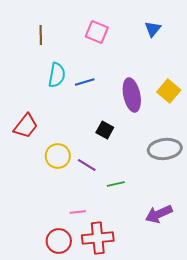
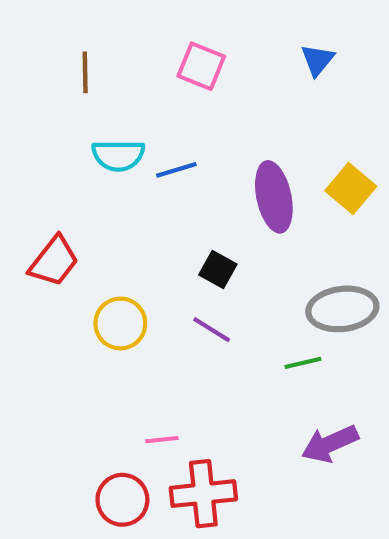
cyan semicircle: (57, 75) -> (118, 155), turned 80
purple line: (87, 165) -> (212, 330), moved
green line: (116, 184) -> (303, 363), moved

